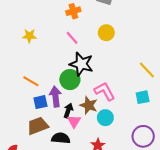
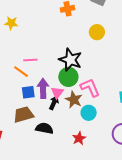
yellow star: (29, 36) -> (11, 23), moved
pink line: (72, 38) -> (30, 60), moved, turned -56
green circle: (70, 80) -> (68, 77), moved
pink triangle: (74, 121) -> (57, 93), moved

